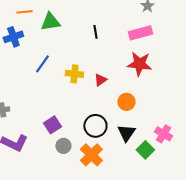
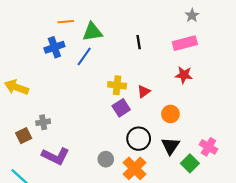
blue line: (42, 64) -> (84, 56), moved
red star: (139, 64) -> (184, 75), size x0.7
purple square: (52, 125) -> (121, 108), moved

